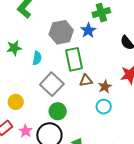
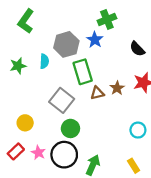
cyan semicircle: (37, 58) -> (44, 61), moved
brown star: (105, 87) -> (117, 88), moved
cyan circle: (104, 107) -> (138, 130), moved

